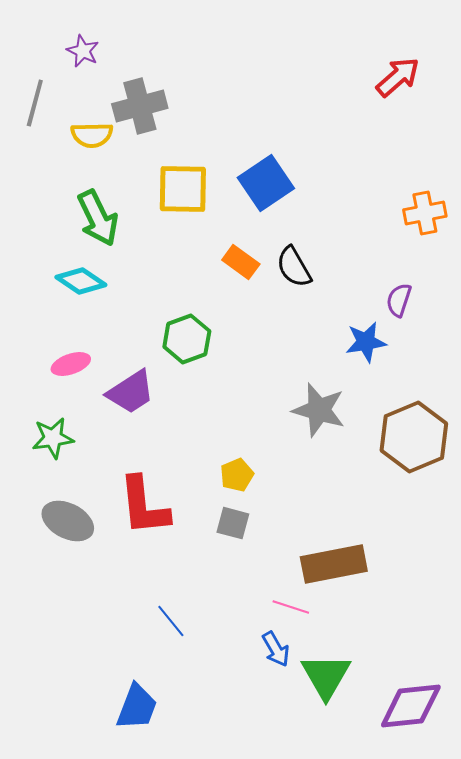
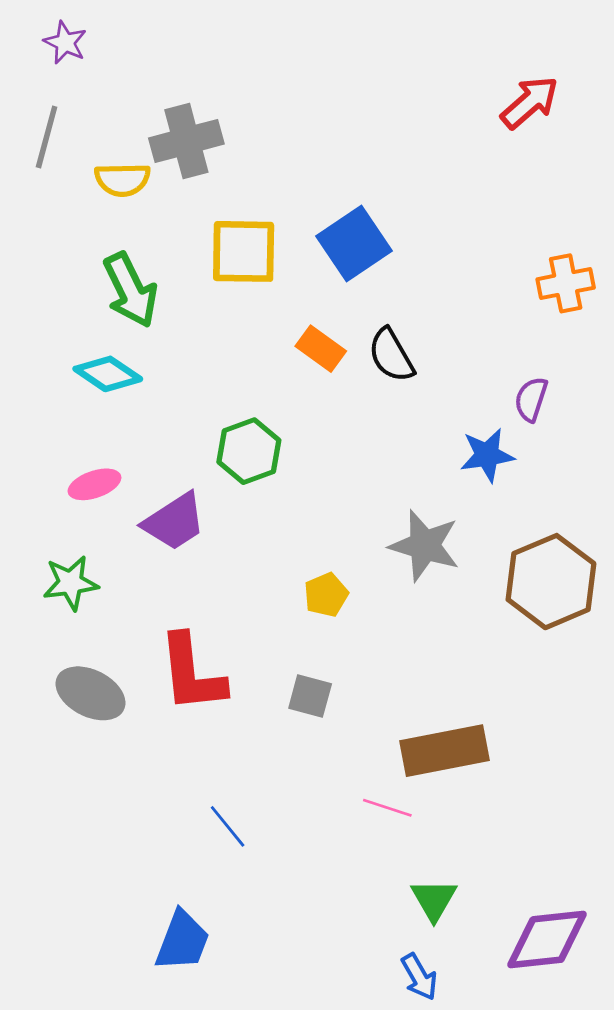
purple star: (83, 51) -> (65, 43), moved
yellow pentagon: (237, 475) -> (326, 595), moved
blue arrow: (276, 649) -> (419, 977), moved
green triangle: (326, 676) -> (434, 900), size x0.7

